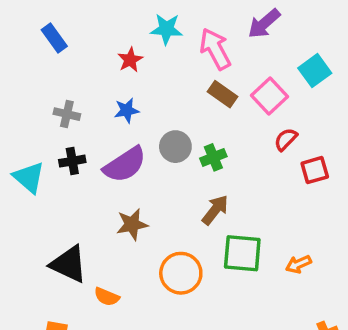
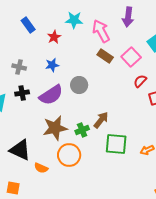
purple arrow: (264, 24) -> (128, 17), turned -42
blue rectangle: (54, 38) -> (28, 25), moved
green cross: (213, 157) -> (82, 130), moved
brown star: (132, 224) -> (55, 128), size x1.4
orange circle: (181, 273) -> (69, 155), moved

